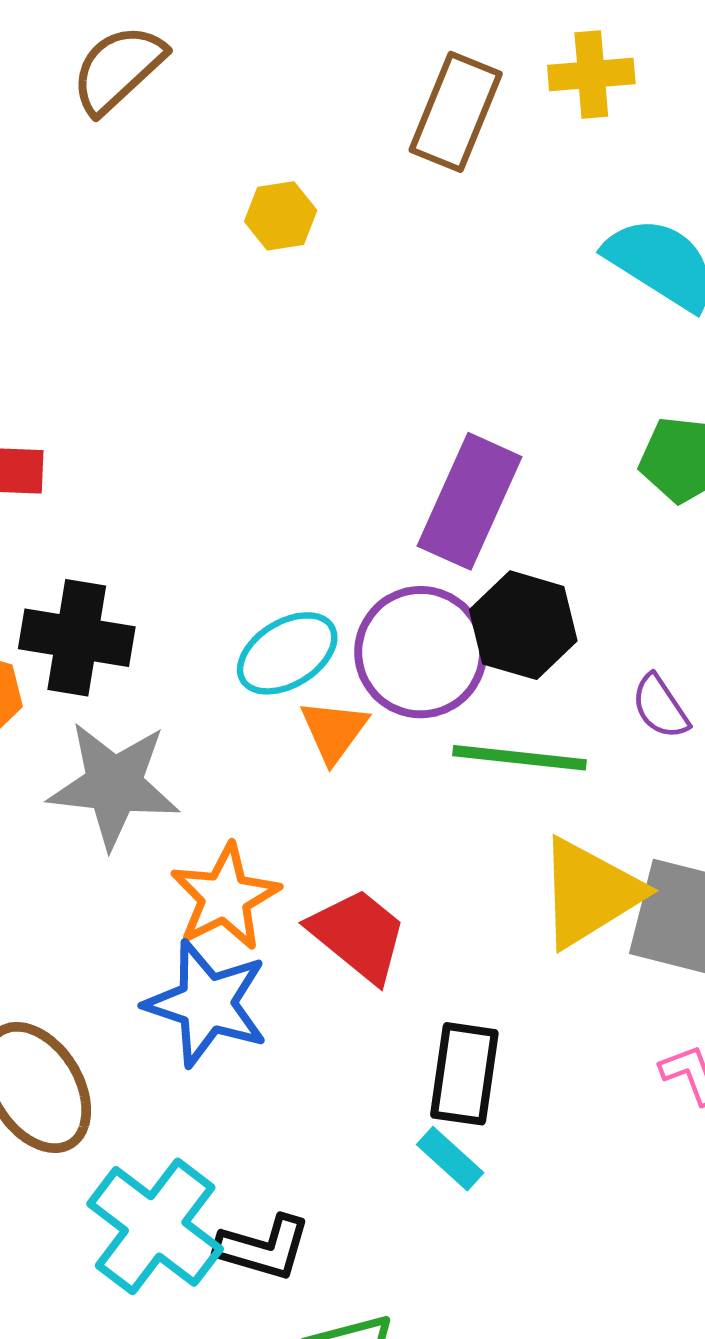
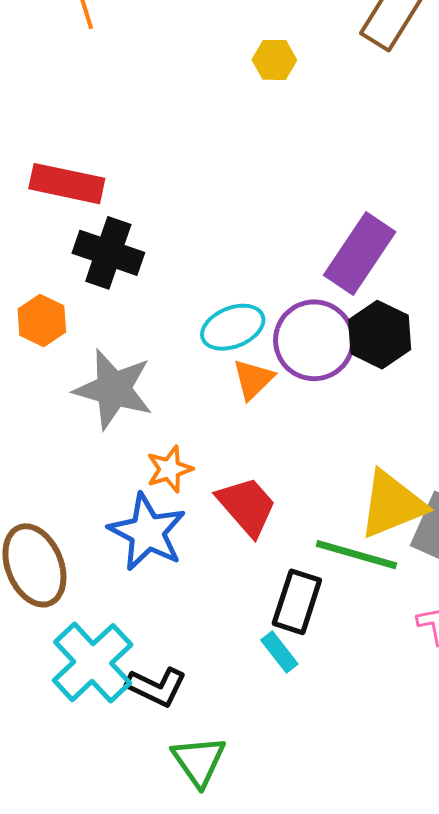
black cross: (77, 638) -> (108, 253), moved
green line: (520, 758) -> (356, 555), moved
orange star: (225, 897) -> (169, 469), size x0.7

